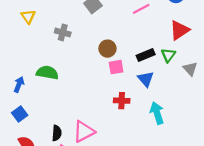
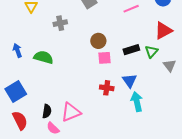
gray cross: (63, 32) -> (60, 23), turned -32
blue triangle: (146, 79) -> (130, 81), moved
blue arrow: (19, 84) -> (17, 50), moved, turned -48
blue square: (20, 114) -> (16, 91), size x1.5

